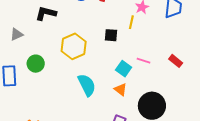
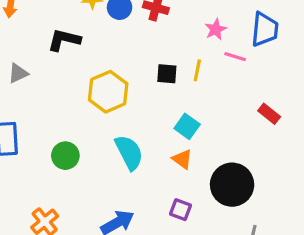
yellow line: (131, 22) -> (197, 70), moved
pink line: (144, 61) -> (235, 57), moved
green circle: (36, 64) -> (65, 156), moved

